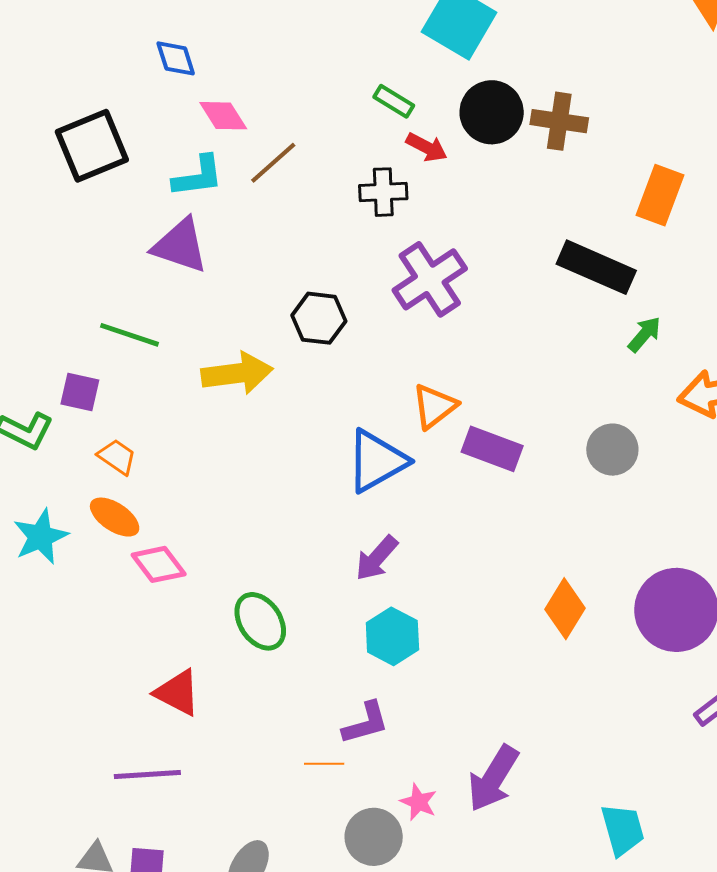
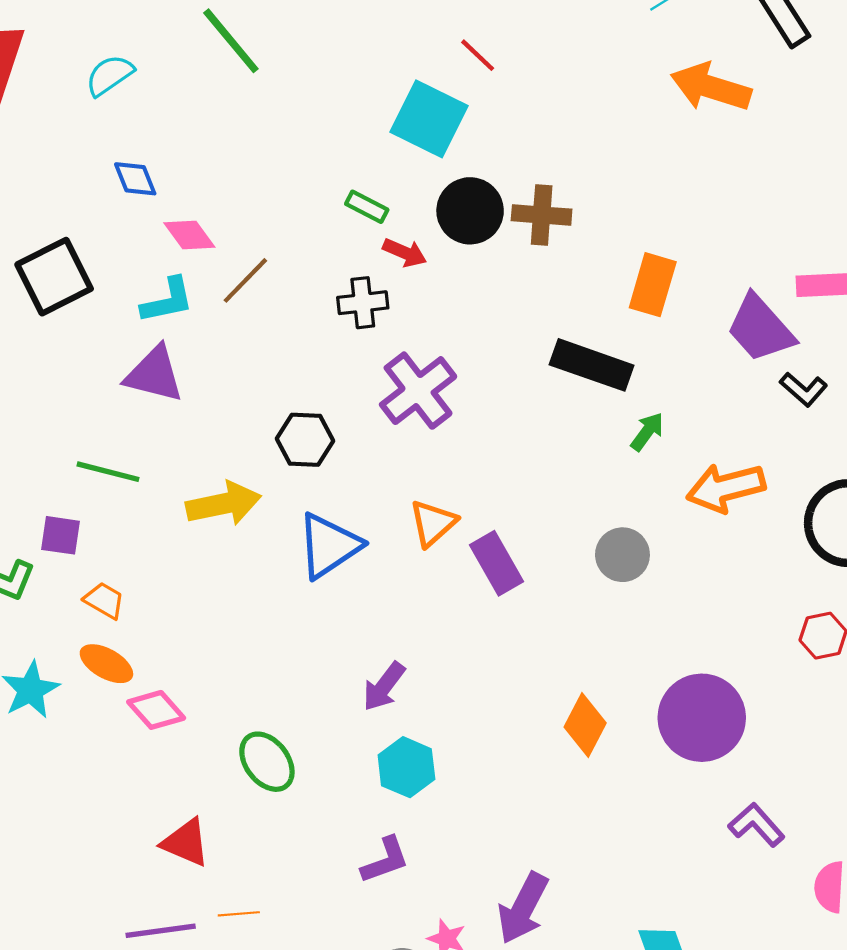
purple rectangle: (492, 449) -> (497, 563), turned 44
blue triangle: (377, 461) -> (329, 546), moved
orange line: (324, 764) -> (239, 914), moved

